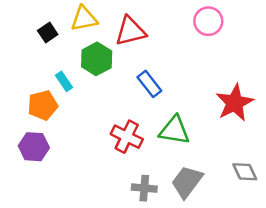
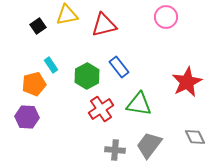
green hexagon: (97, 59) -> (87, 76), moved
red cross: (127, 137) -> (101, 109), turned 30

